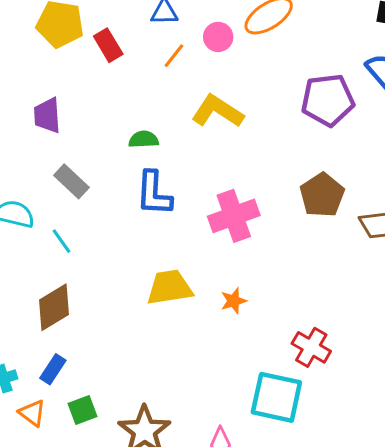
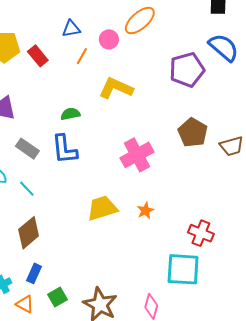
blue L-shape: (154, 193) -> (65, 149), moved

